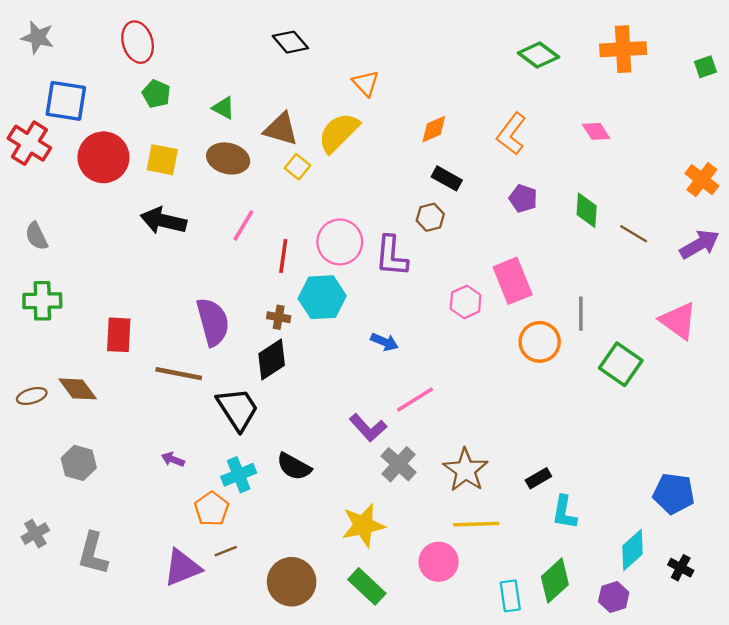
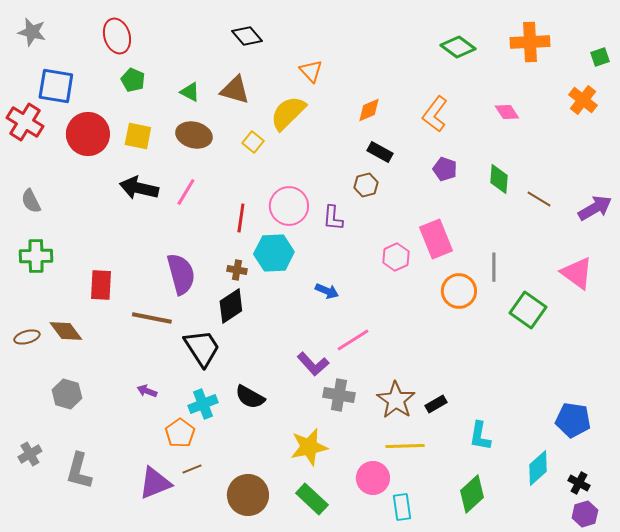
brown triangle: (281, 129) -> (235, 90), moved
orange cross: (702, 180) -> (583, 100), moved
pink line: (243, 225) -> (186, 192), moved
purple L-shape: (392, 256) -> (333, 218), size x0.7
gray cross: (399, 464) -> (339, 395), turned -32
black rectangle: (538, 478) -> (436, 404), moved
cyan rectangle: (510, 596) -> (402, 507), moved
purple hexagon: (614, 597) -> (585, 514), moved

